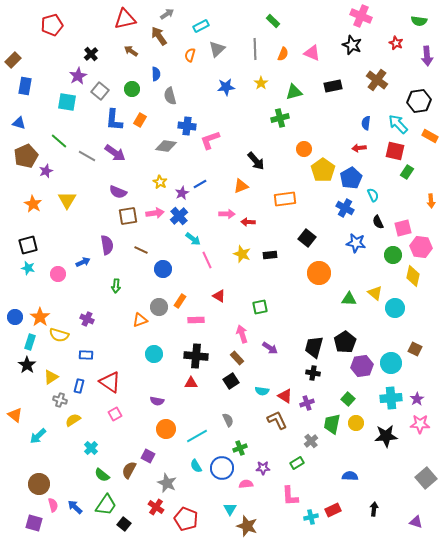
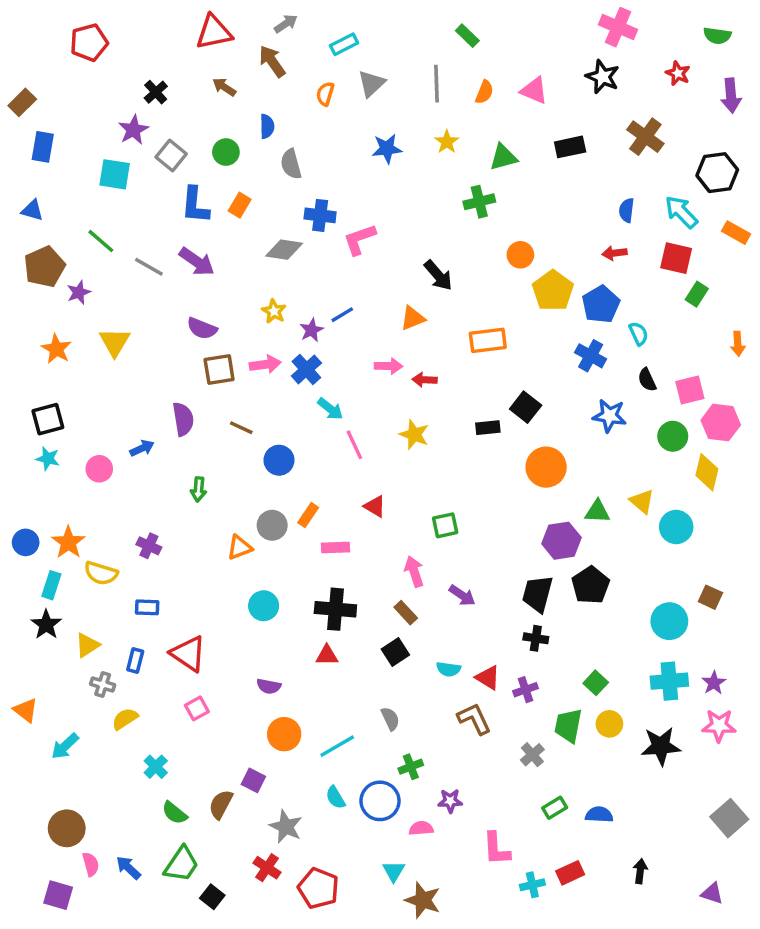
black rectangle: (270, 255) -> (488, 428), moved
purple hexagon: (362, 366) -> (561, 541), moved
green rectangle: (297, 463) -> (555, 808), moved

